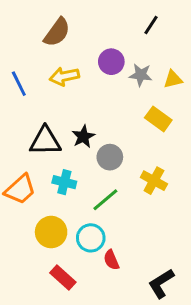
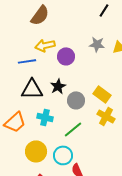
purple circle: (111, 62) -> (66, 56), moved
blue line: (19, 84) -> (27, 61), moved, turned -72
yellow rectangle: (158, 119) -> (102, 94), moved

